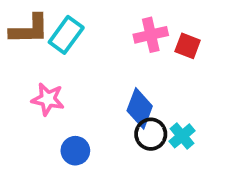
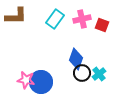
cyan rectangle: (66, 35) -> (55, 19), moved
pink star: (48, 99) -> (26, 80), moved
blue circle: (75, 151) -> (41, 82), size x1.5

